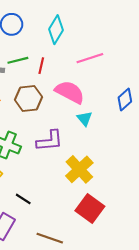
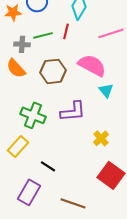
red line: (41, 66) -> (66, 31), moved
yellow cross: (79, 169) -> (101, 138), size x0.6

